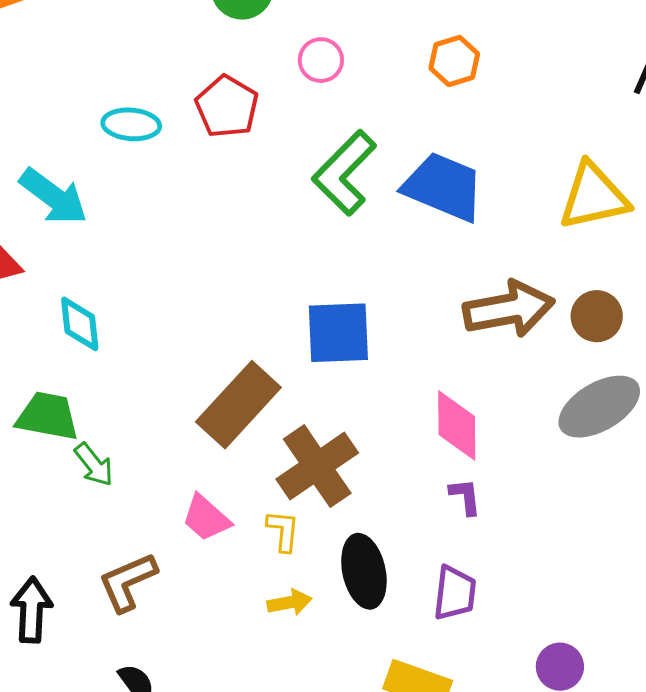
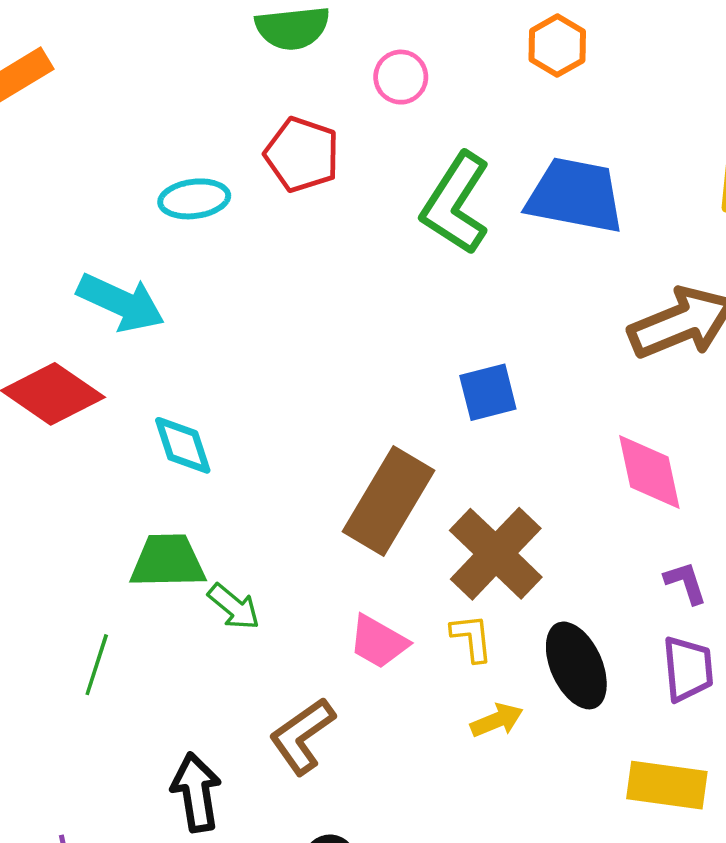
blue square: (338, 333) -> (488, 392), size x0.7
purple L-shape: (465, 497) -> (686, 583), moved

